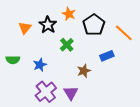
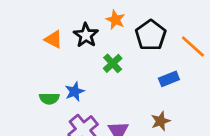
orange triangle: (25, 28) -> (54, 39), turned -40
green semicircle: (13, 60) -> (49, 99), moved
brown star: (84, 71) -> (161, 121), moved

